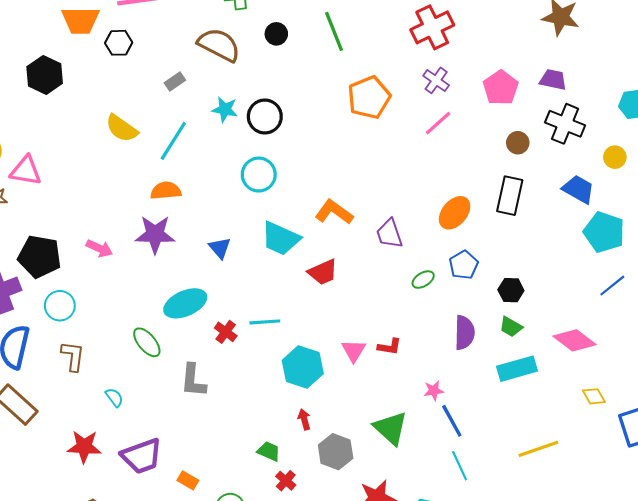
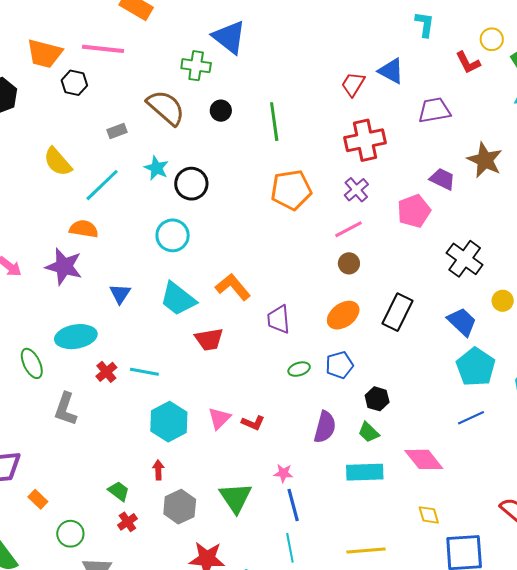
purple trapezoid: (553, 80) -> (442, 179), moved
brown circle: (518, 143) -> (349, 263), moved

